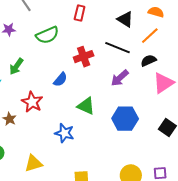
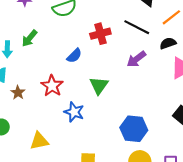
red star: (32, 102) -> (52, 86), moved
green triangle: (86, 106) -> (99, 85), turned 36
blue hexagon: (125, 119) -> (134, 129), moved

